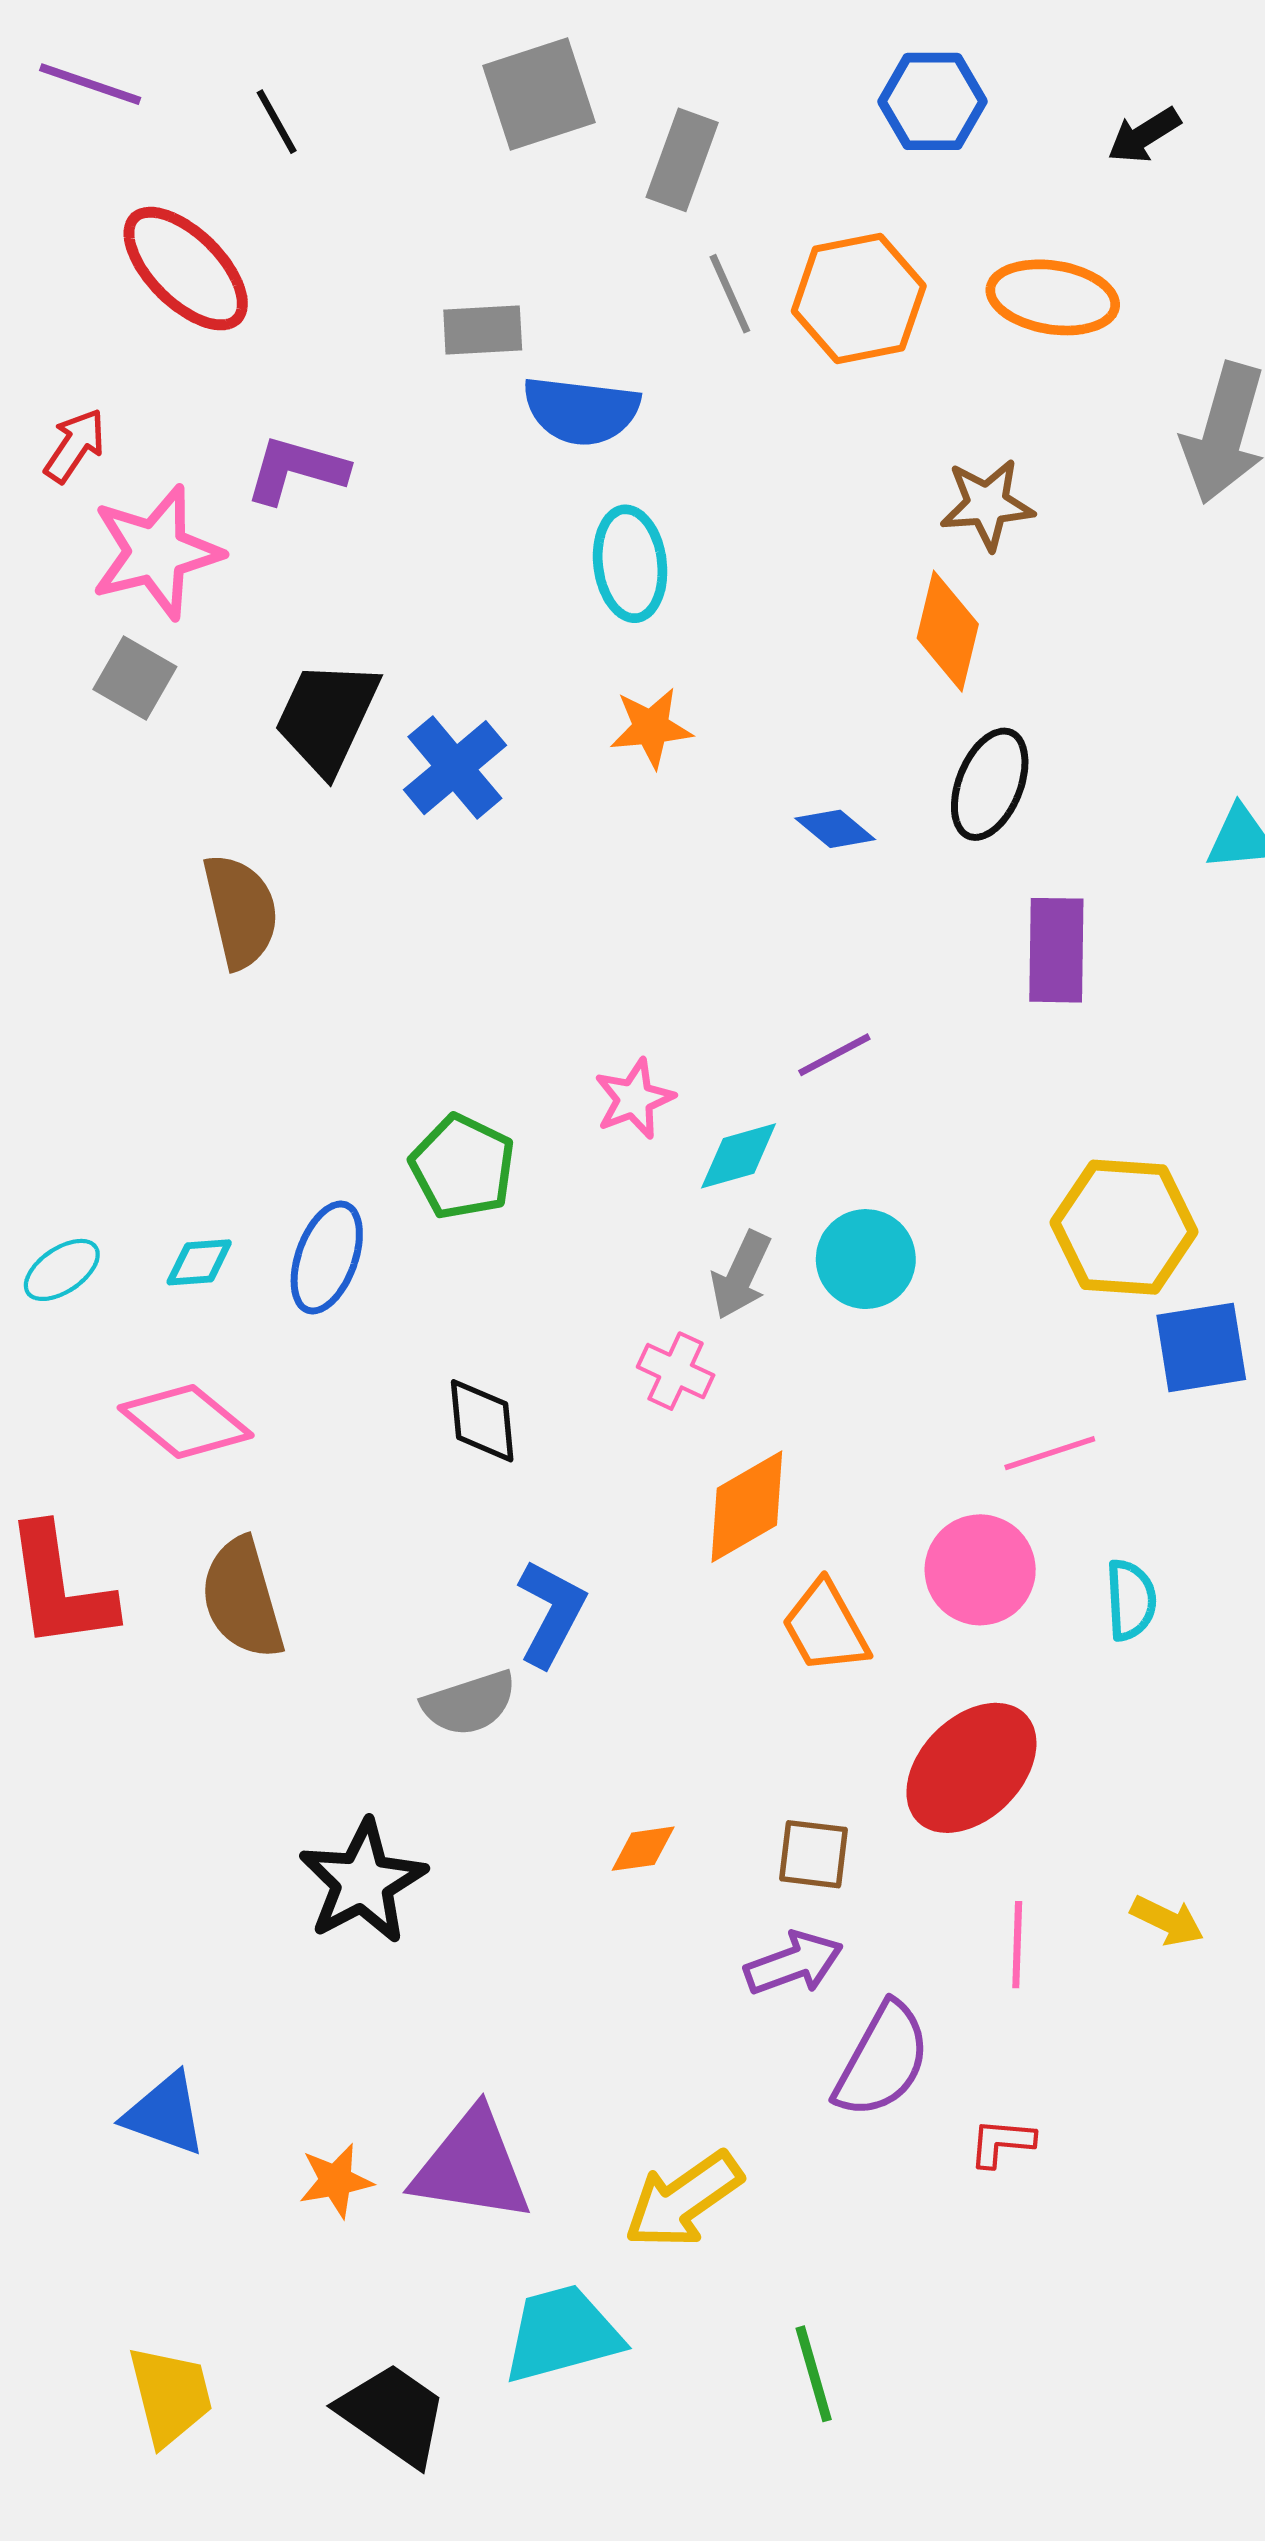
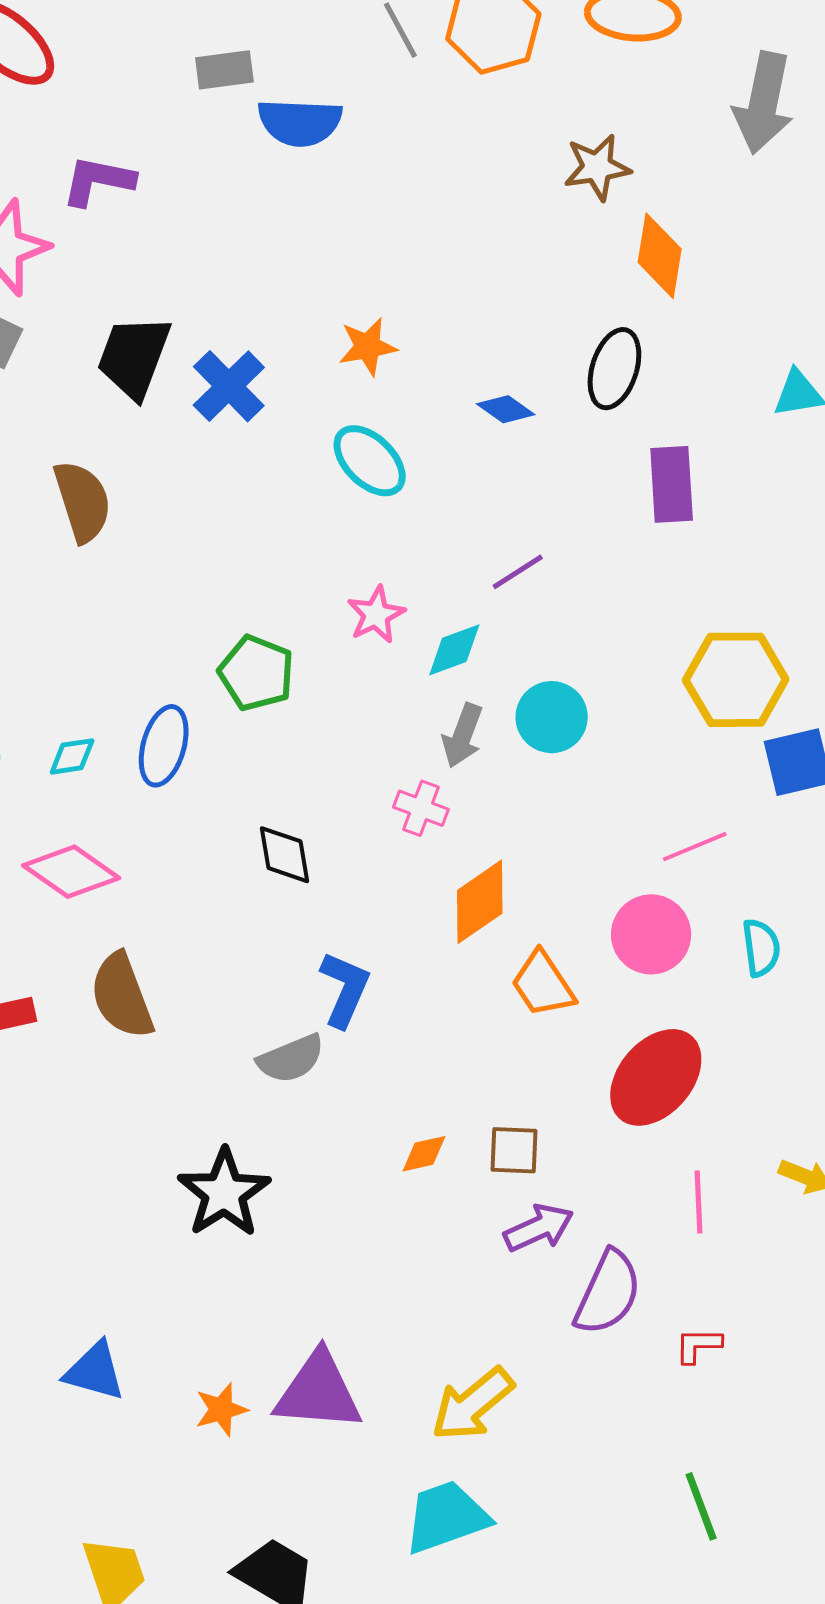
cyan ellipse: (630, 564) -> (370, 461), moved, turned -34
orange diamond: (948, 631) -> (660, 256), moved
brown square: (813, 1854) -> (514, 1150), moved
cyan trapezoid: (562, 2334) -> (446, 1517), moved
green line: (814, 2374) -> (701, 1506), moved

